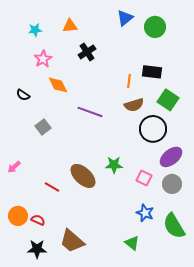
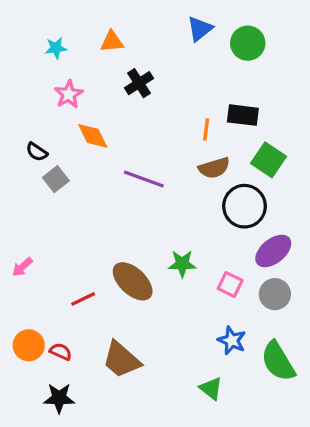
gray square: (43, 127) -> (56, 179), moved
red line: (52, 187) -> (83, 299), turned -56
brown trapezoid: (72, 241) -> (121, 360), moved

